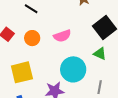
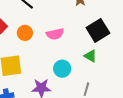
cyan circle: (73, 69) -> (62, 69), size x0.7

